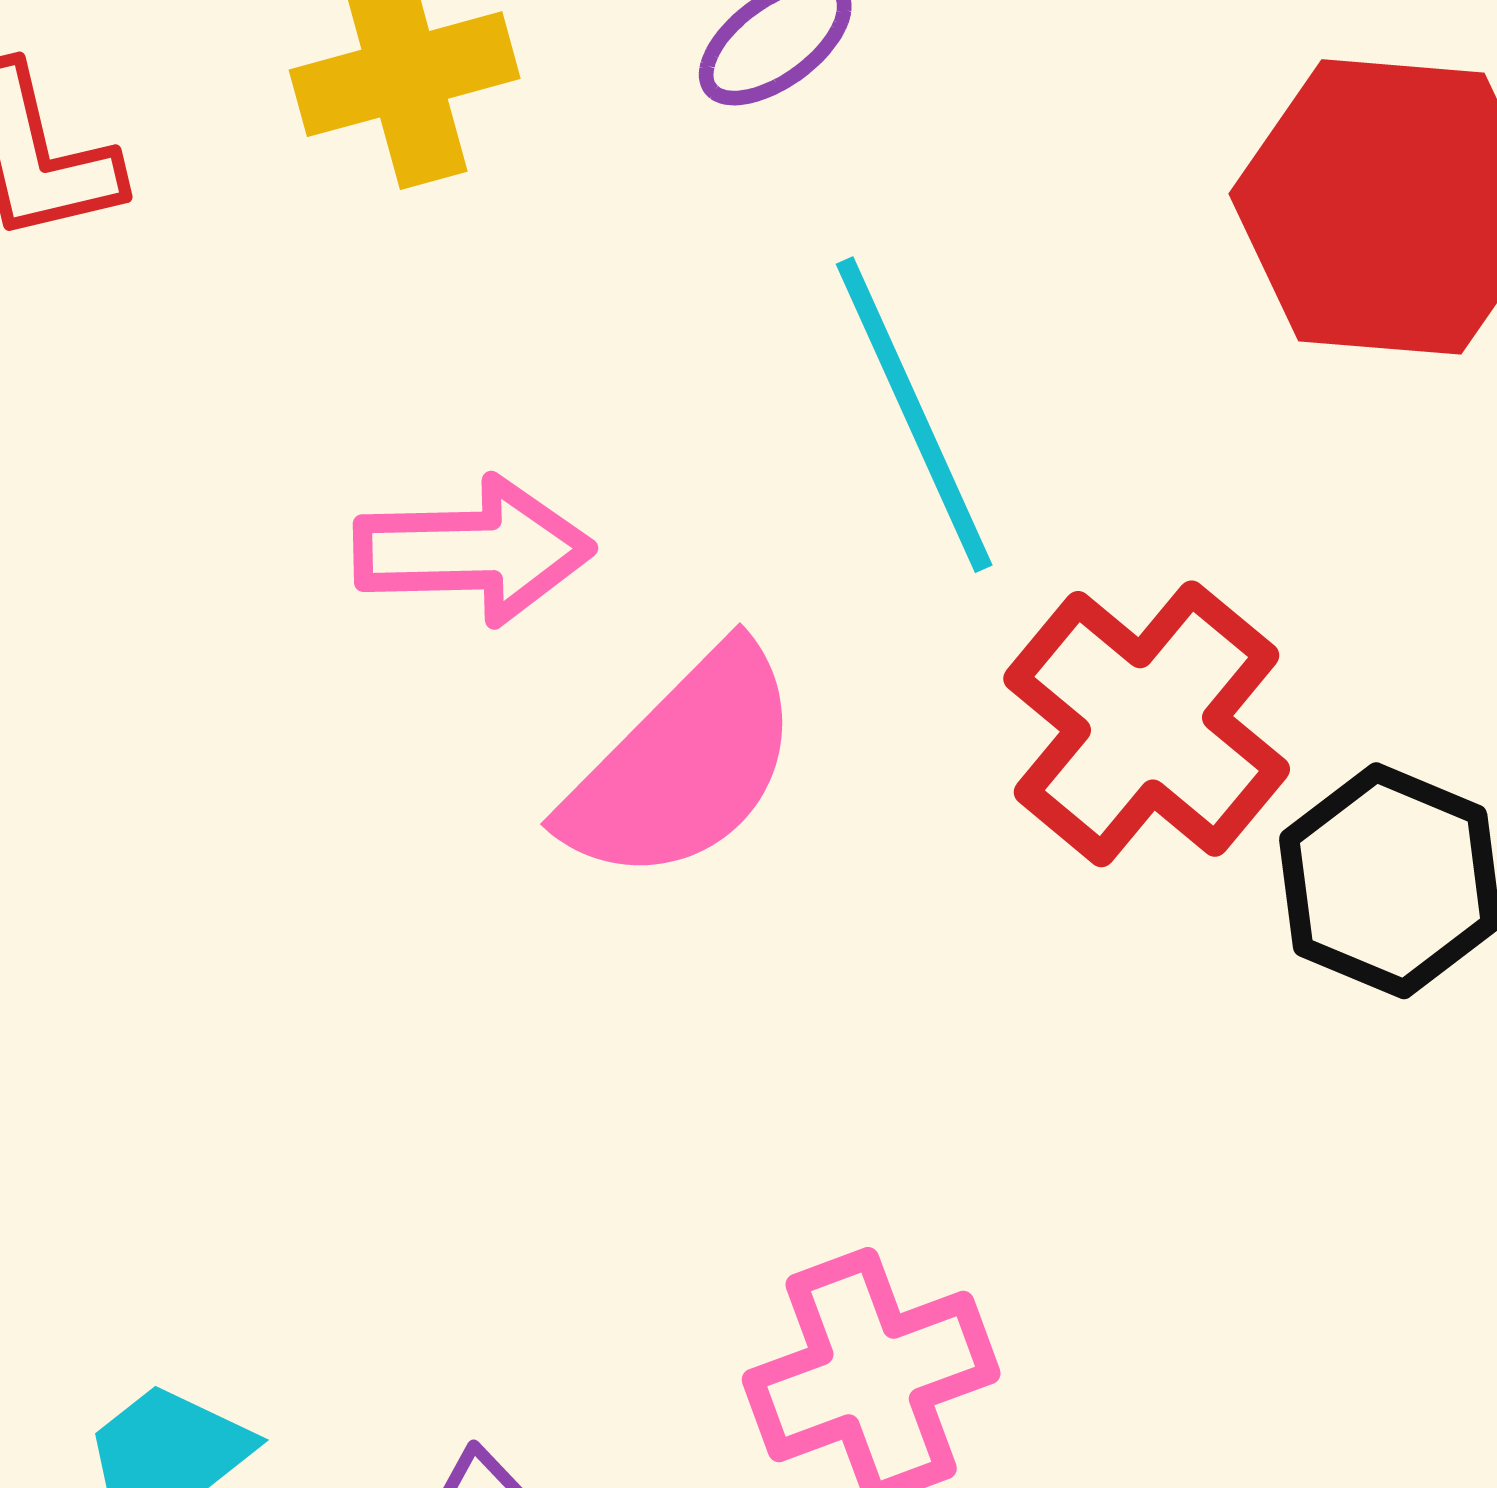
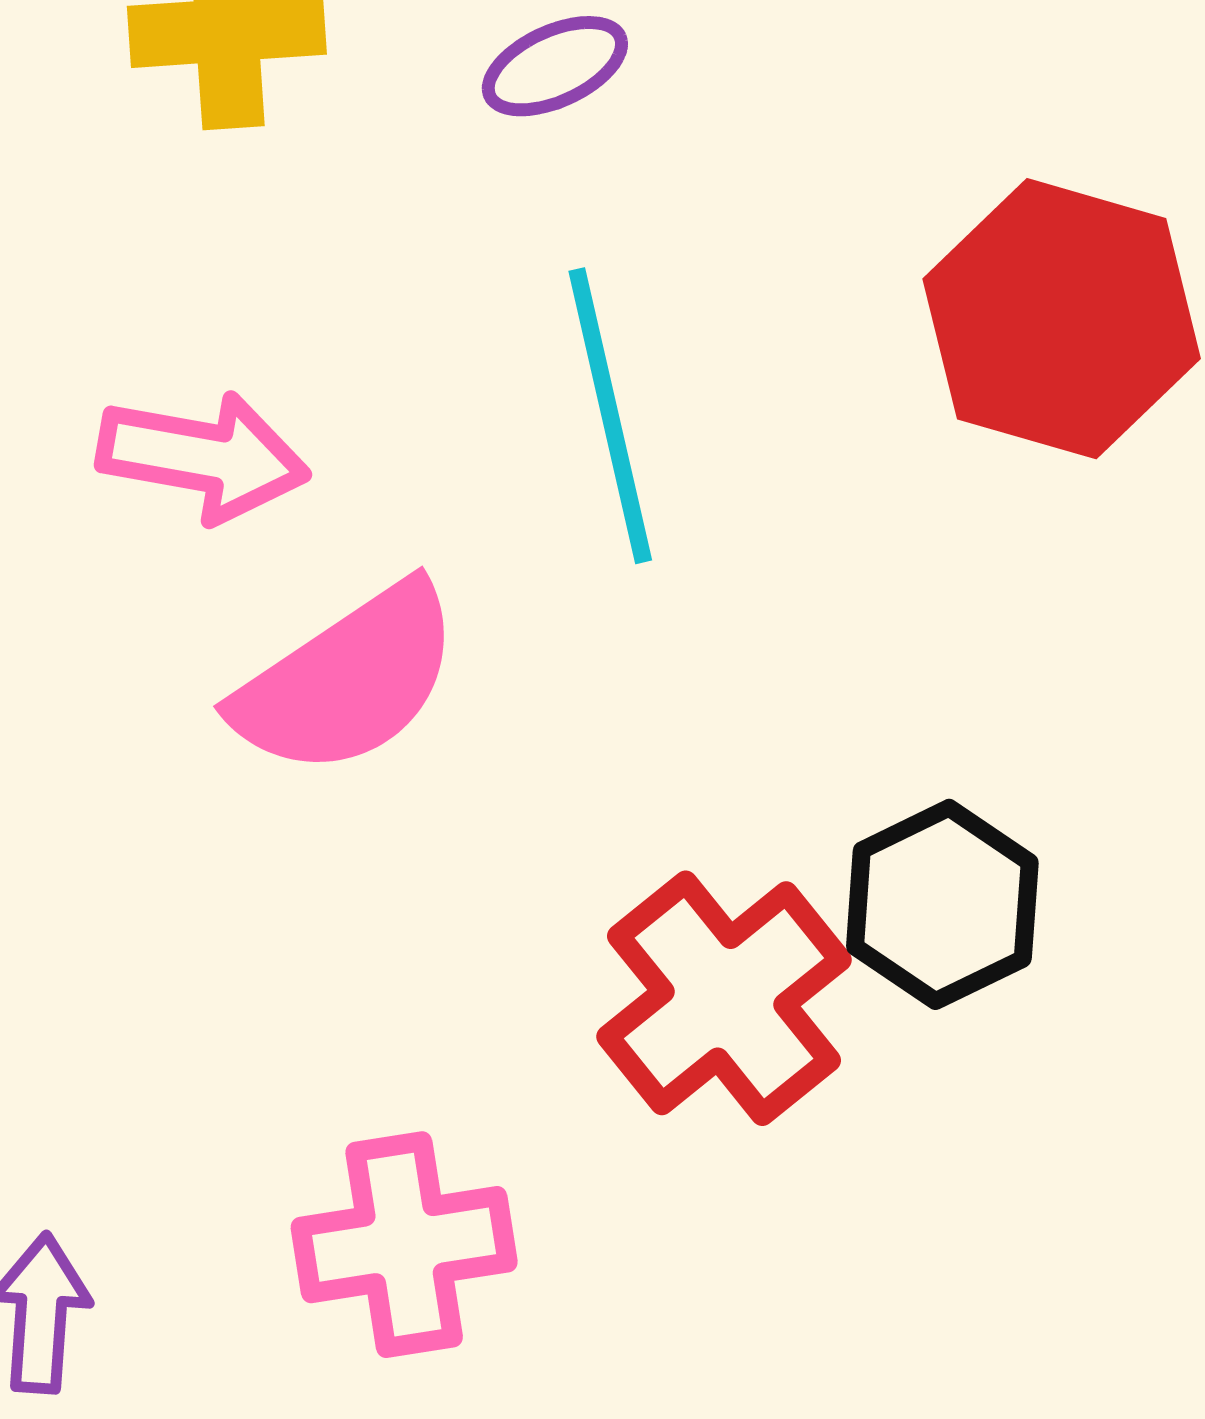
red cross: (1147, 724) -> (724, 998), moved

